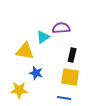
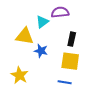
blue star: (36, 73) -> (41, 51), moved
yellow star: (19, 90) -> (19, 75), turned 30

